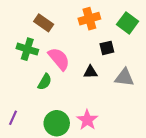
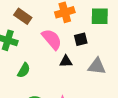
green square: (128, 23) -> (100, 16), turned -36
pink semicircle: (59, 59) -> (52, 39), moved

